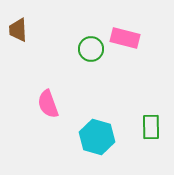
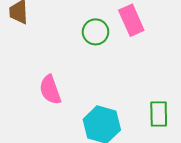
pink rectangle: (125, 38) -> (131, 20), turned 52

